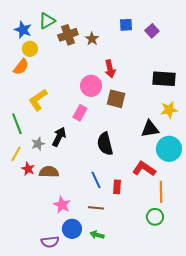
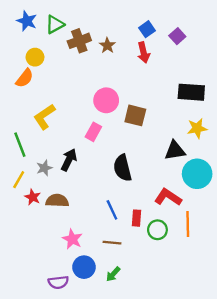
blue square: (126, 25) -> (147, 29), turned -32
blue star: (23, 30) -> (27, 21), moved
red arrow: (110, 69) -> (143, 52), moved
green circle: (155, 217) -> (157, 230), moved
green arrow: (97, 235) -> (113, 274), turned -64

